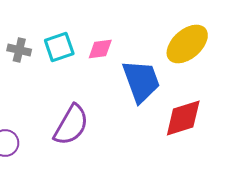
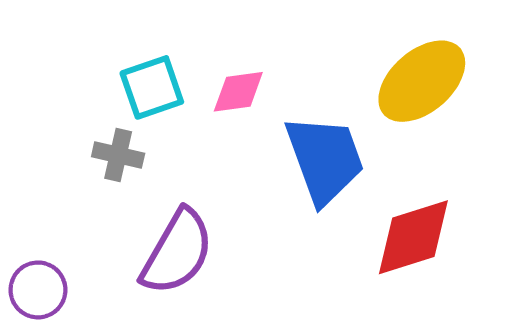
gray cross: (19, 50) -> (118, 155), moved

